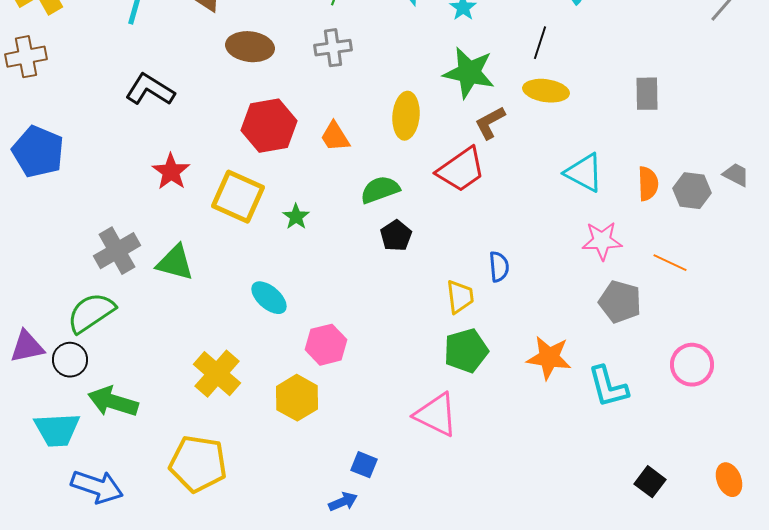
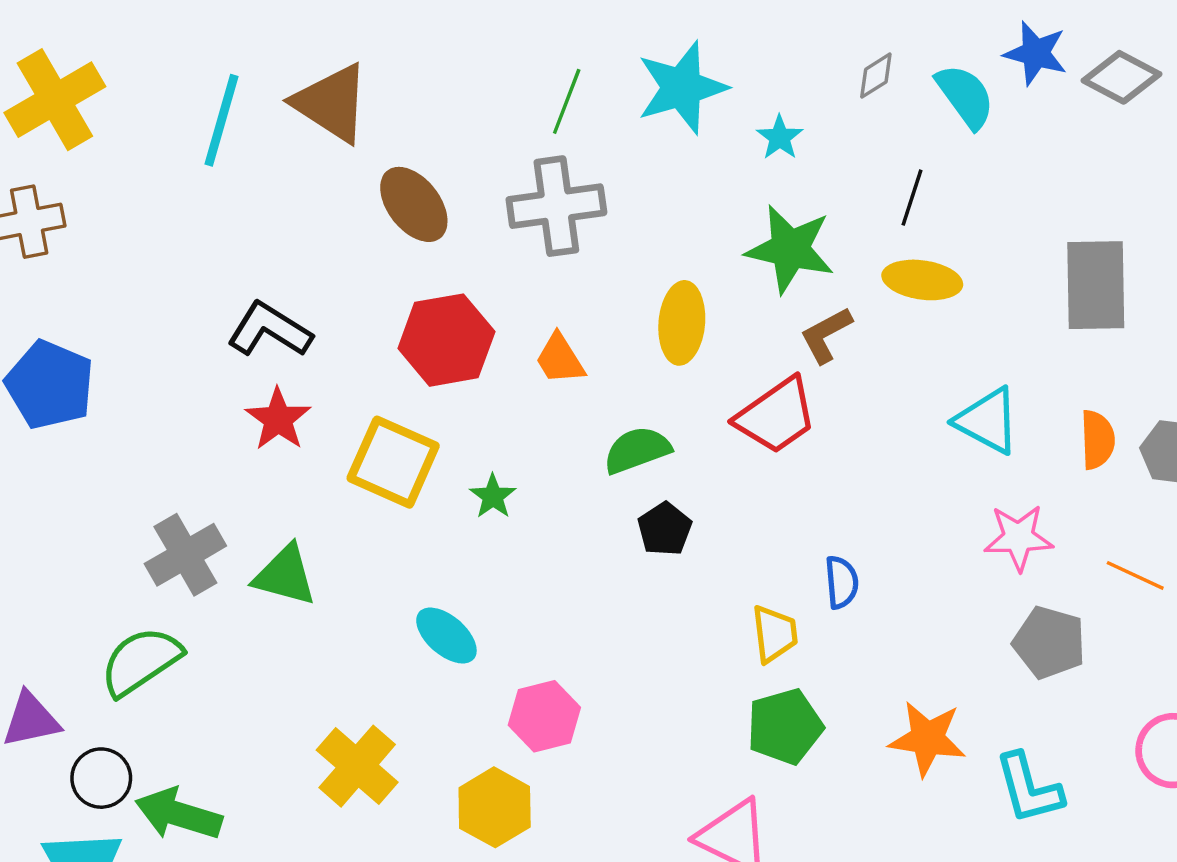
brown ellipse: (250, 47) -> (414, 204), turned 45
gray cross: (333, 48) -> (556, 206), size x1.5
black L-shape: (150, 90) -> (270, 330), moved
gray rectangle: (647, 94) -> (1096, 285), size x1.6
black circle: (70, 360) -> (101, 778), moved

